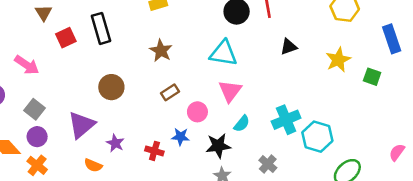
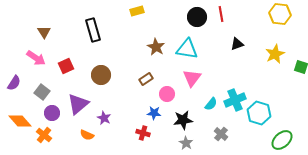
brown triangle: (44, 13) -> (44, 32), moved
red square: (66, 38) -> (66, 66), moved
brown star: (161, 51) -> (156, 47), moved
cyan semicircle: (242, 124) -> (211, 104), moved
purple circle: (37, 137) -> (52, 113), moved
red cross: (154, 151) -> (143, 133), moved

